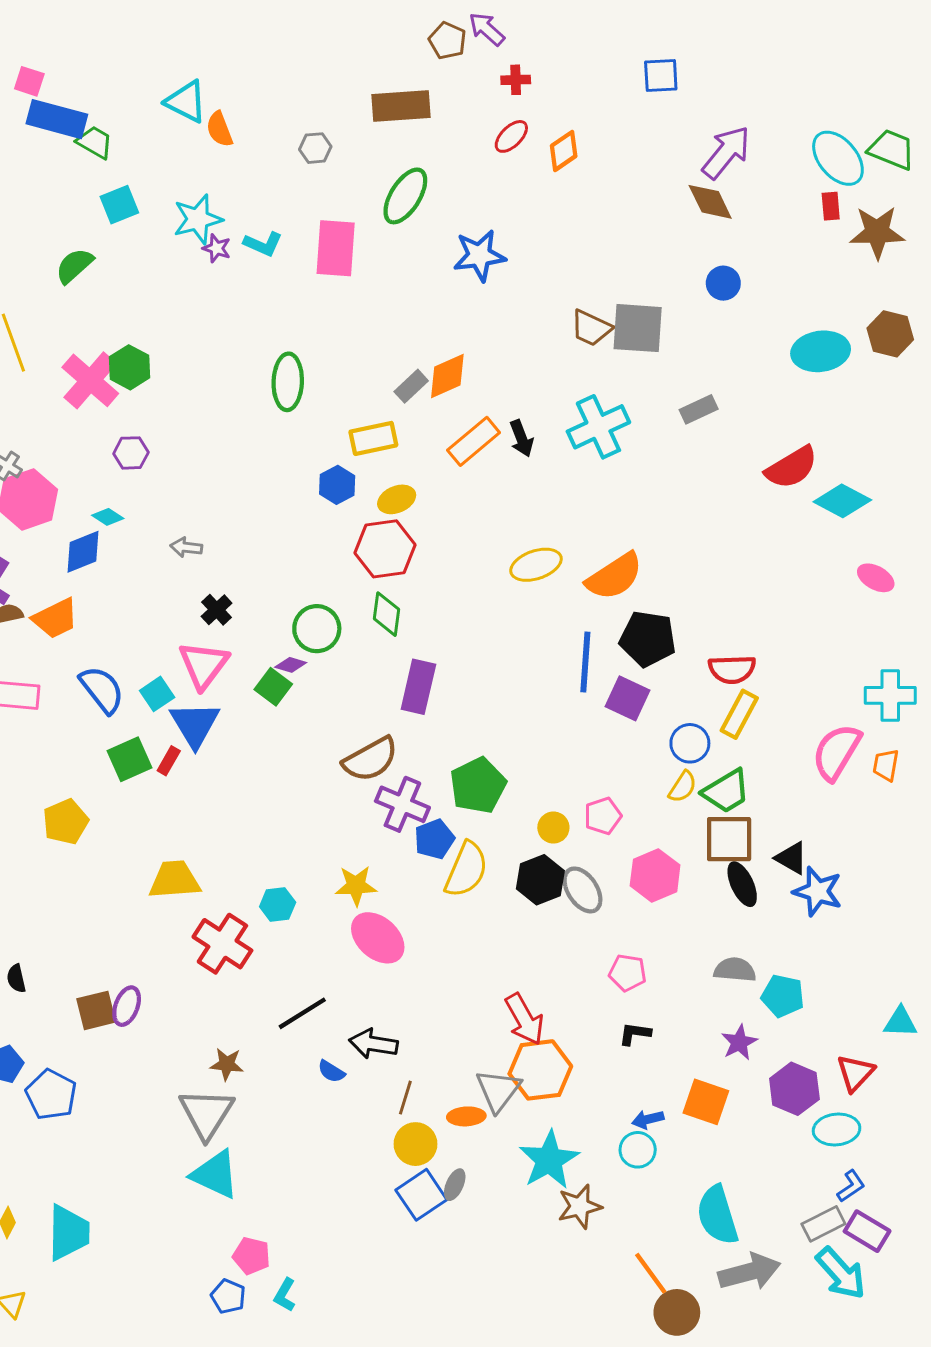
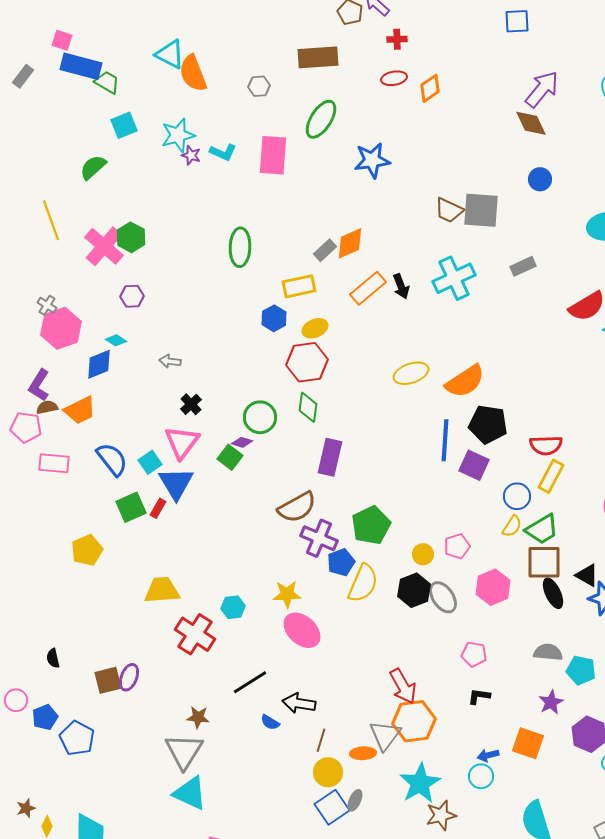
blue square: (661, 75) -> (517, 21), moved
orange semicircle: (220, 129) -> (193, 73), size x1.5
red ellipse: (511, 136) -> (394, 78), turned 35

